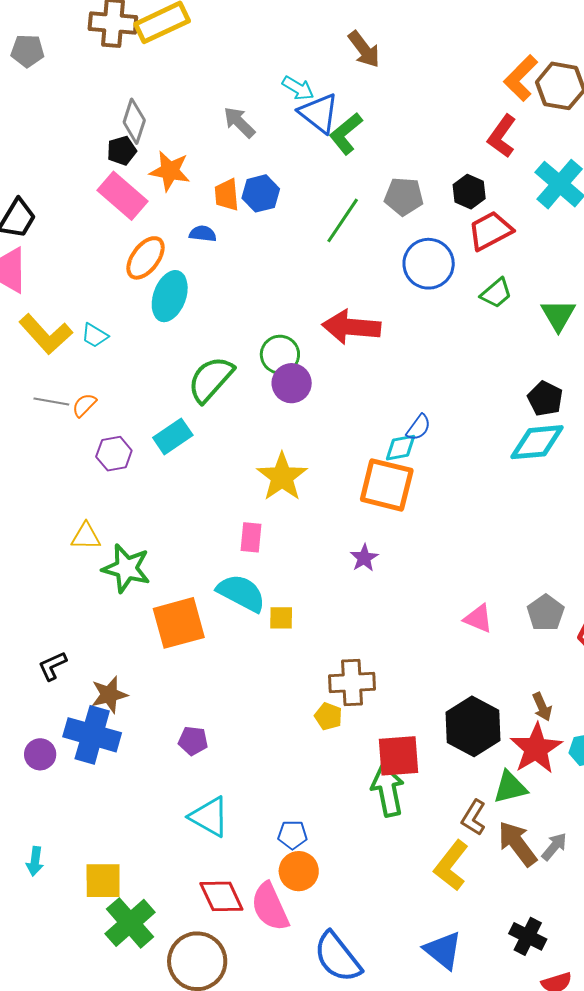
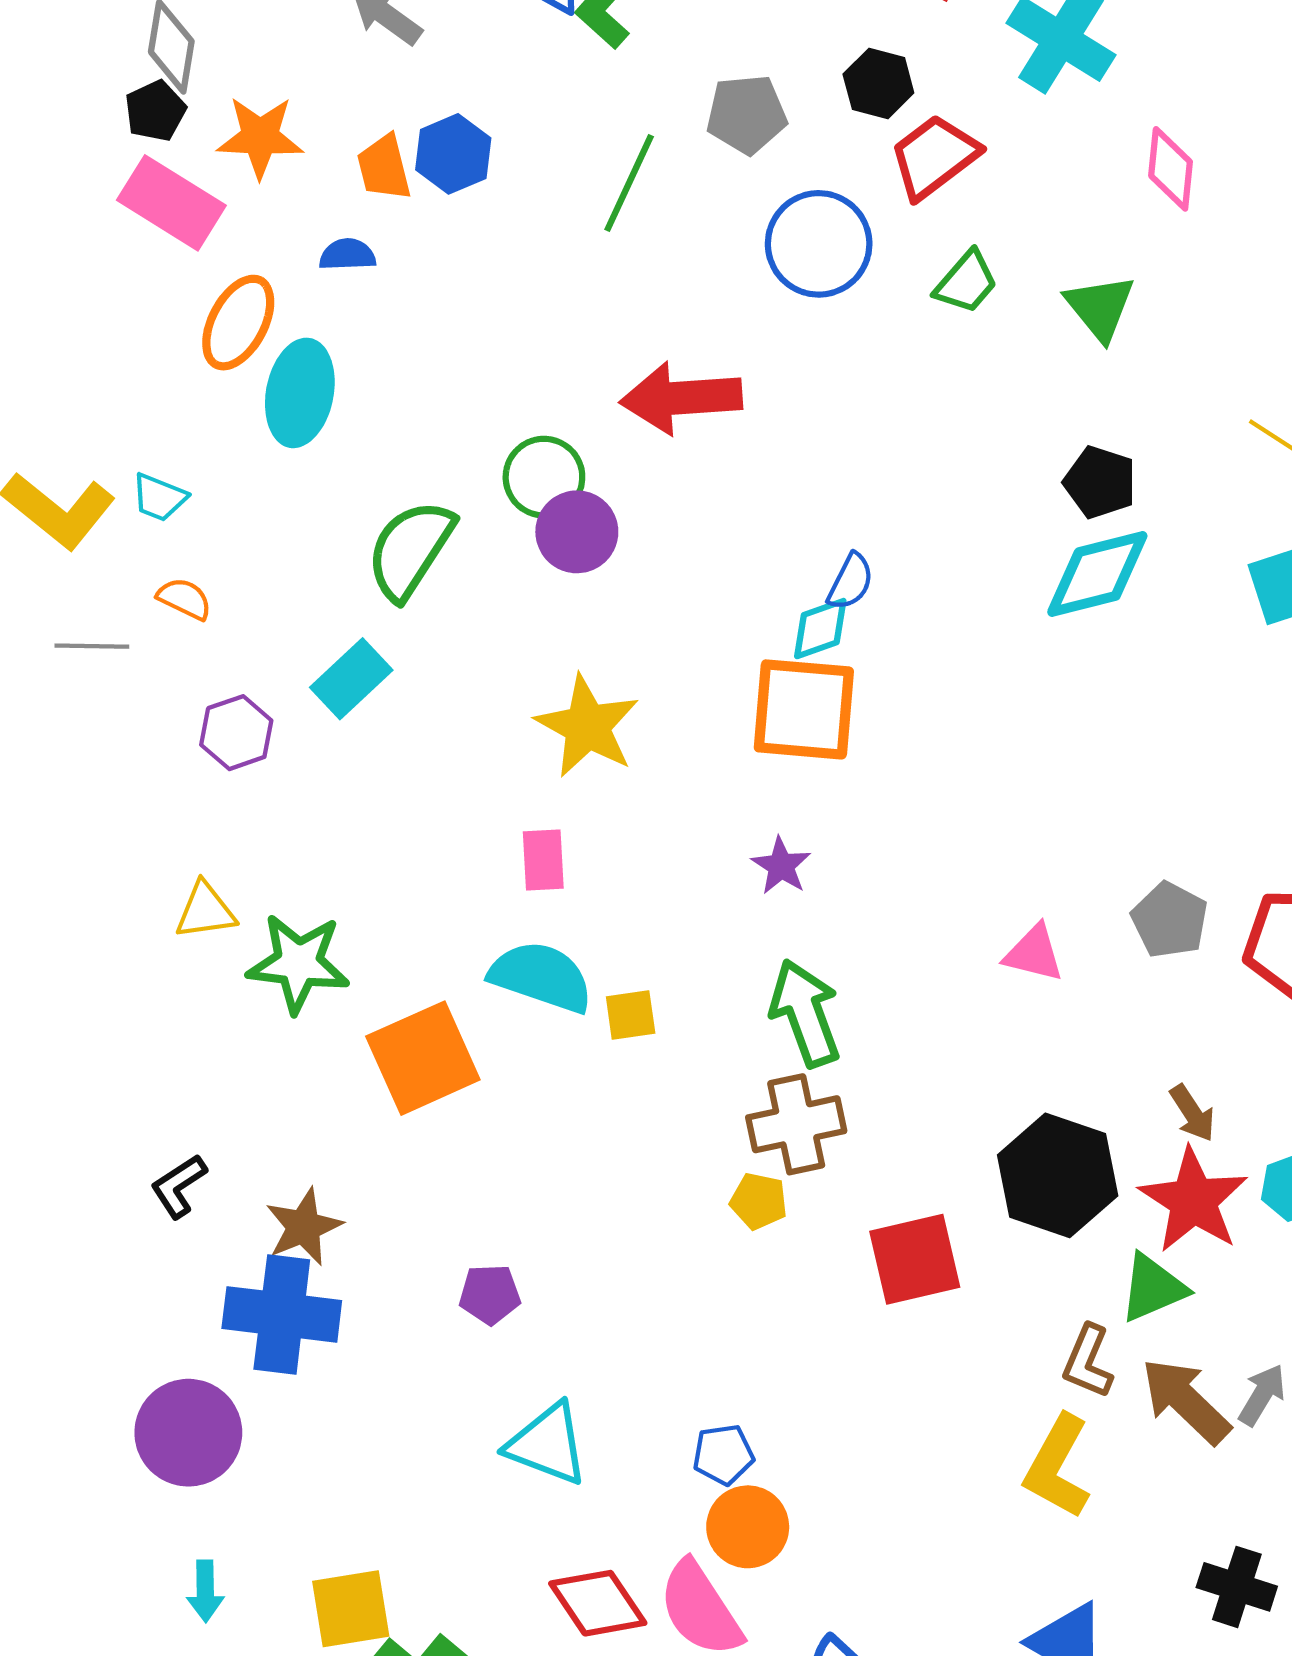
orange semicircle: (84, 405) -> (185, 599), moved, turned 80
purple circle: (40, 754) -> (188, 1433), moved, size x1.6
green arrow: (388, 790) -> (805, 1013), moved

